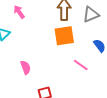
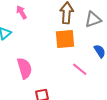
pink semicircle: (26, 67) -> (25, 68), size x1.5

